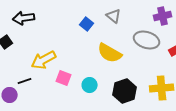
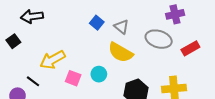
gray triangle: (114, 16) -> (121, 27), moved
black line: (25, 81) -> (33, 81), turned 56
cyan circle: (90, 85) -> (99, 74), moved

